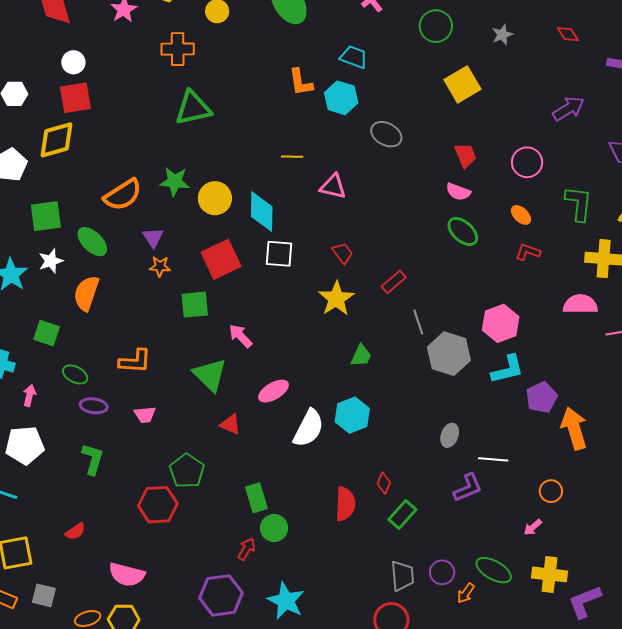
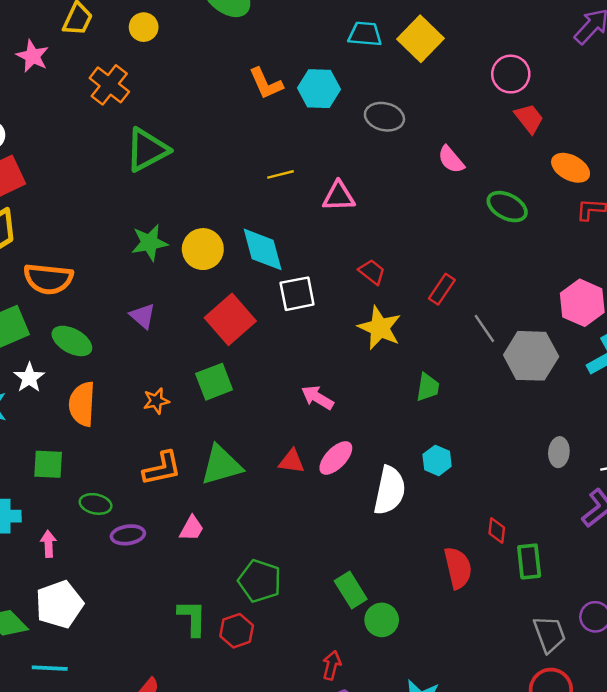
orange cross: (178, 49) -> (109, 85), turned -36
cyan trapezoid: (354, 57) -> (365, 34), moved
yellow square: (462, 84) -> (420, 39), moved
red trapezoid: (465, 155) -> (529, 118), moved
pink circle: (527, 162) -> (511, 74), moved
pink semicircle: (458, 192) -> (451, 160), moved, turned 45
orange semicircle: (123, 195) -> (48, 279), moved, turned 54
orange ellipse: (521, 215) -> (571, 168), size x1.4
orange star: (160, 266) -> (156, 401), moved
pink arrow: (241, 336) -> (317, 397), moved
green triangle: (210, 375) -> (221, 465), moved, turned -45
pink trapezoid: (145, 415) -> (192, 528), turned -40
cyan hexagon: (352, 415) -> (437, 460), size x0.7
red triangle: (230, 424) -> (292, 461), moved
green L-shape: (93, 459) -> (192, 618), moved
red hexagon: (158, 505) -> (237, 631), size x0.7
green rectangle: (402, 514) -> (529, 561), turned -32
red arrow: (246, 549) -> (332, 665), moved

